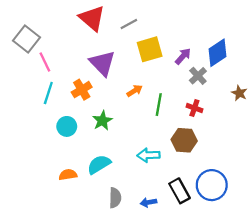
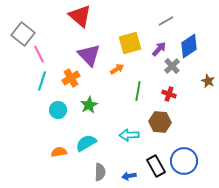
gray line: (129, 24) -> (166, 21), moved
orange arrow: (135, 91) -> (117, 69), moved

